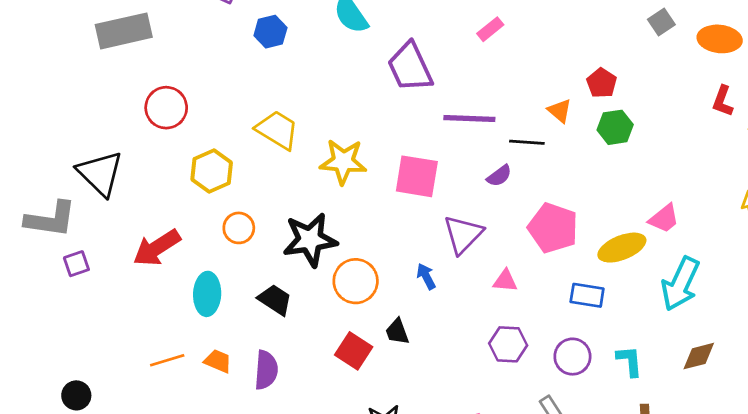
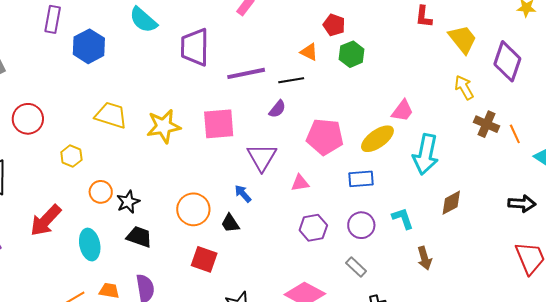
blue hexagon: (270, 32) -> (89, 46), size x1.4
purple trapezoid: (410, 67) -> (195, 47), turned 39
yellow hexagon: (212, 171) -> (71, 156), size x0.7
black star: (310, 240) -> (128, 202), moved, size x0.6
black trapezoid: (397, 332) -> (230, 223), moved

